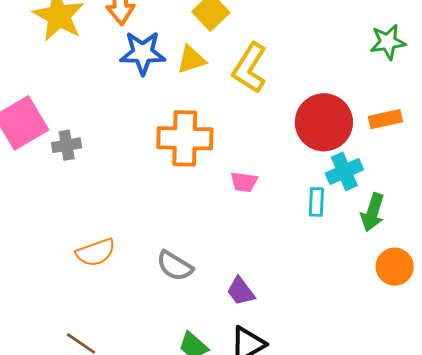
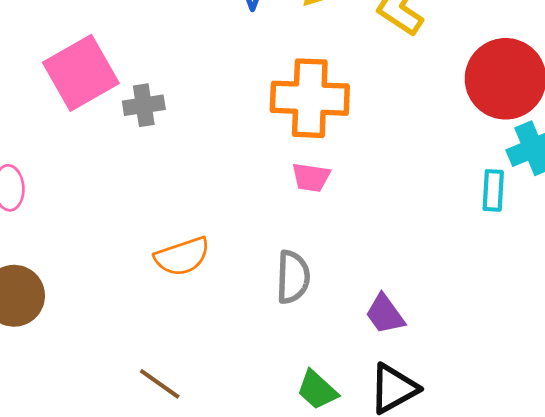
pink trapezoid: (244, 182) -> (311, 177), moved
gray semicircle: (175, 266) -> (293, 277), turned -120

